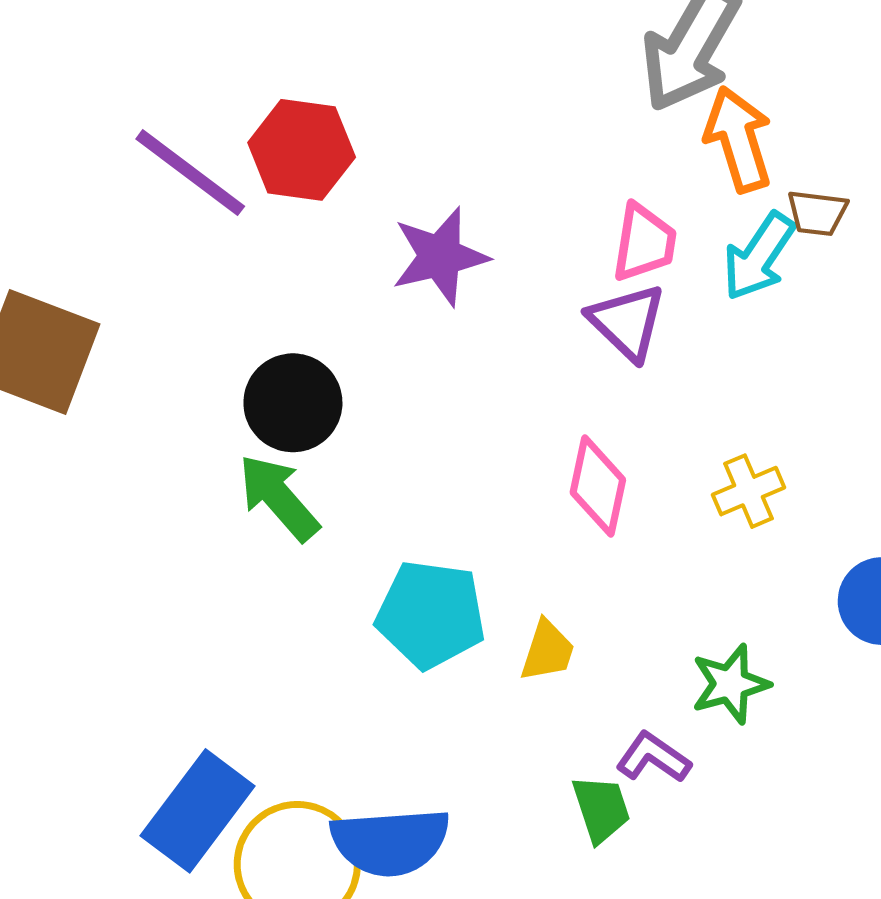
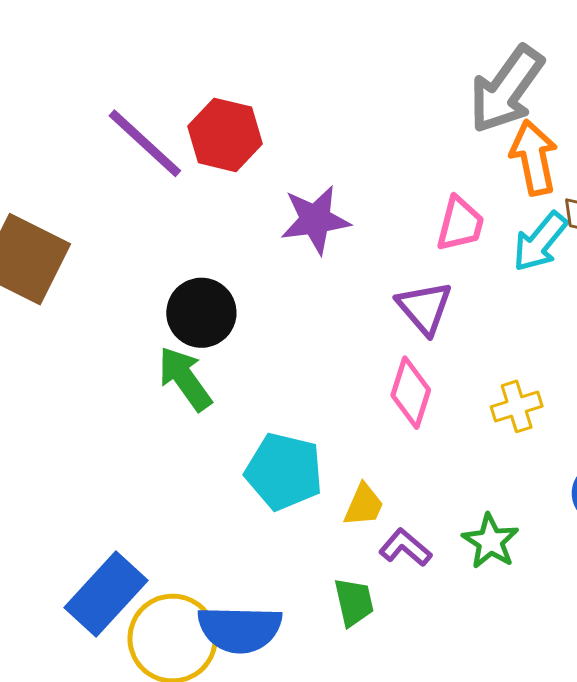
purple triangle: (627, 322) -> (424, 308), moved
green star: (730, 684) -> (490, 541), turned -30
purple L-shape: (653, 757) -> (405, 548), moved
green trapezoid: (601, 809) -> (354, 602), moved

